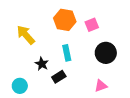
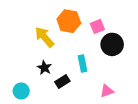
yellow arrow: (26, 35) -> (44, 37), moved
cyan rectangle: (67, 53) -> (83, 63), moved
black circle: (106, 53) -> (112, 44), moved

